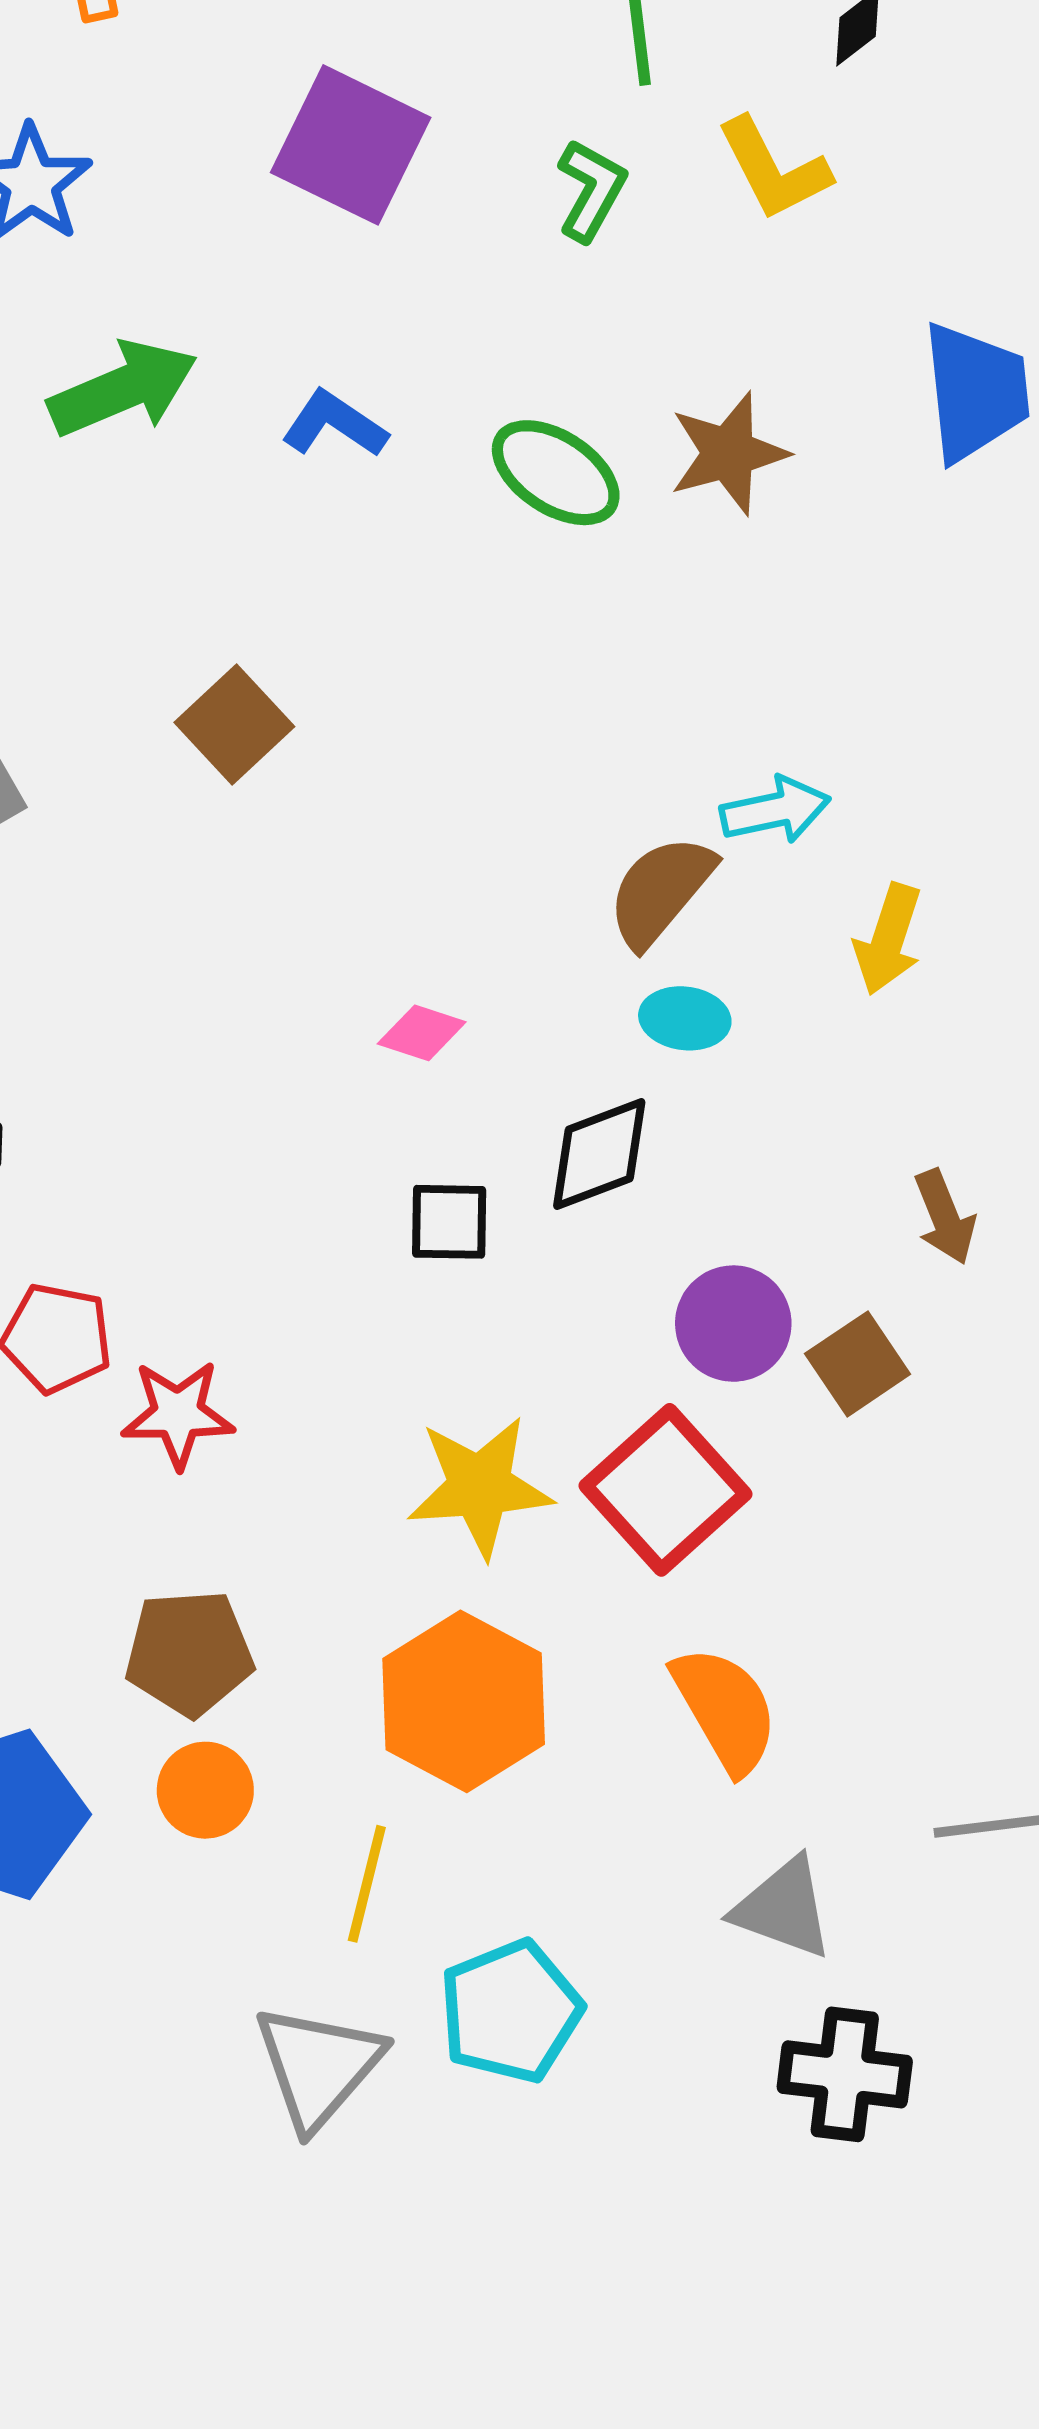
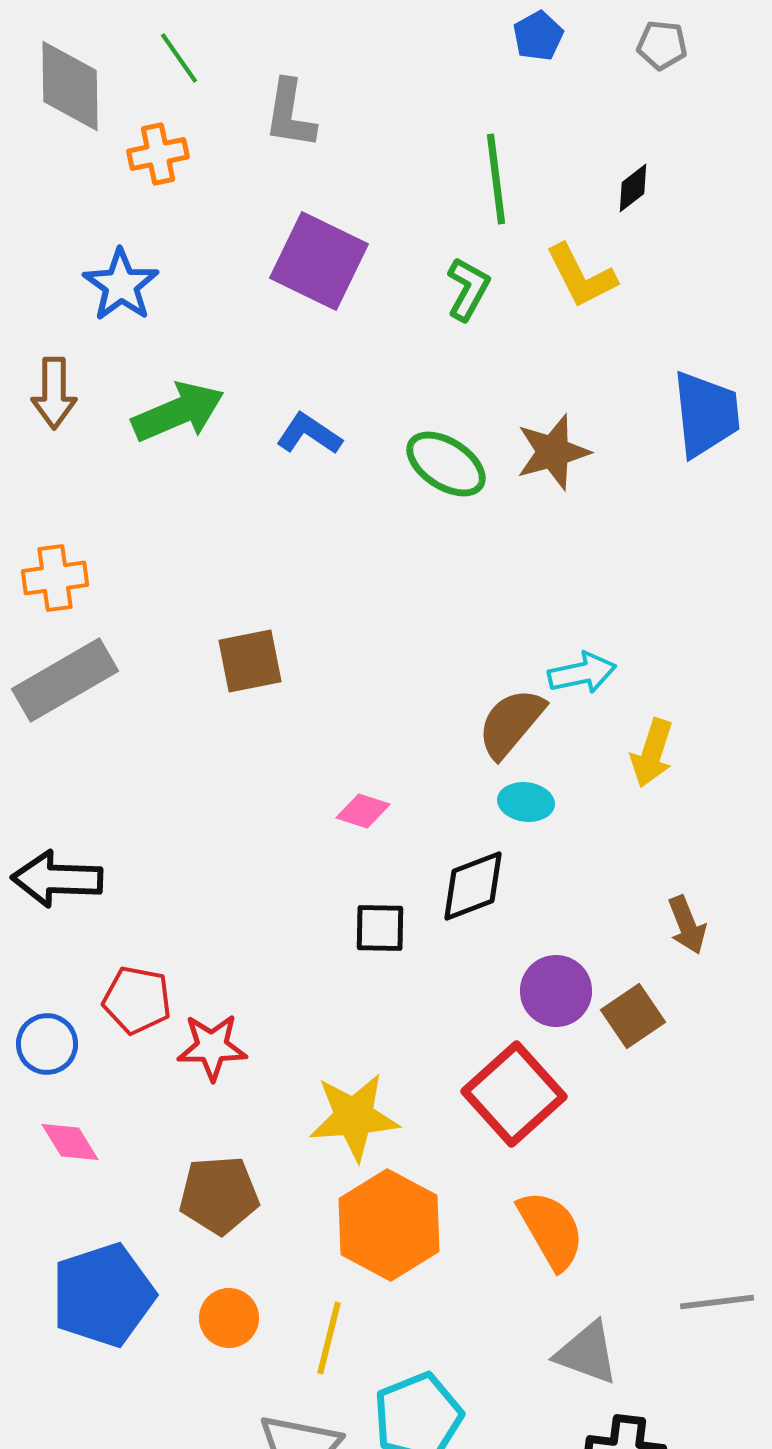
brown square: (234, 725) -> (250, 661), moved, turned 32
yellow star: (480, 1487) -> (354, 1117), moved
orange circle: (205, 1790) -> (229, 1318), moved

